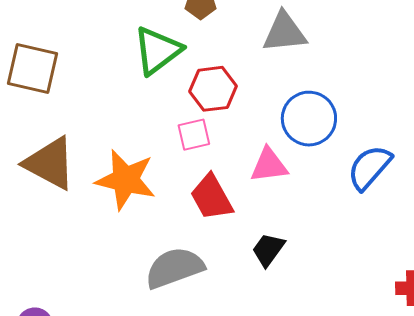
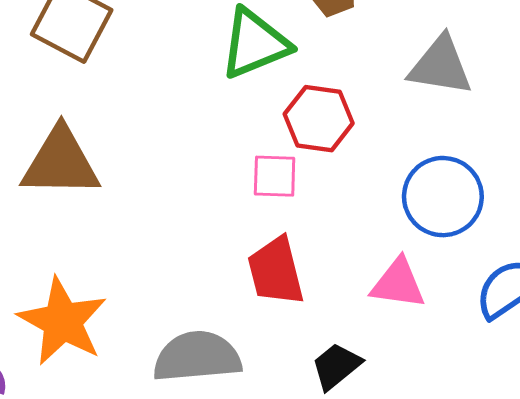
brown triangle: (50, 163) -> (61, 162), turned -42
pink triangle: (269, 165) -> (398, 284), moved
orange star: (126, 180) -> (62, 321), moved

